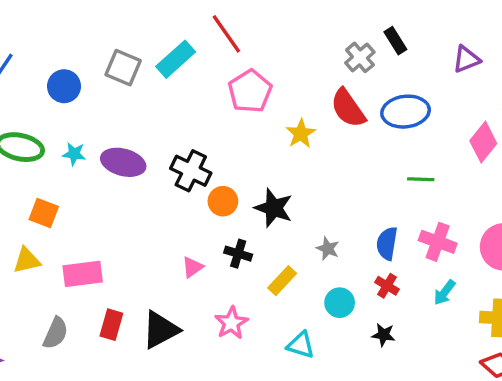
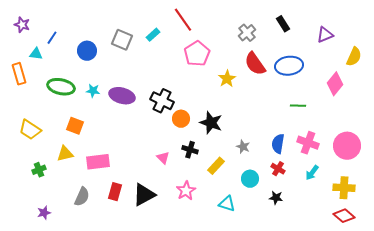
gray cross: (360, 57) -> (247, 33), moved
cyan rectangle: (176, 59) -> (153, 35), size x0.6
pink triangle: (192, 267) -> (163, 158), turned -40

